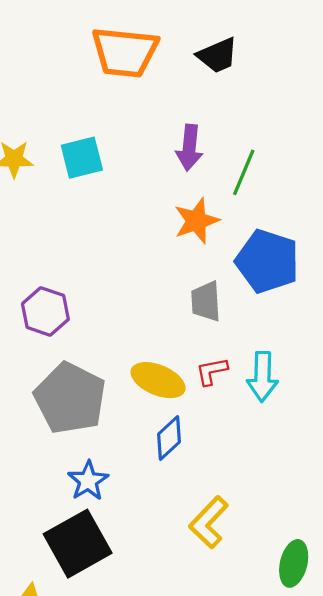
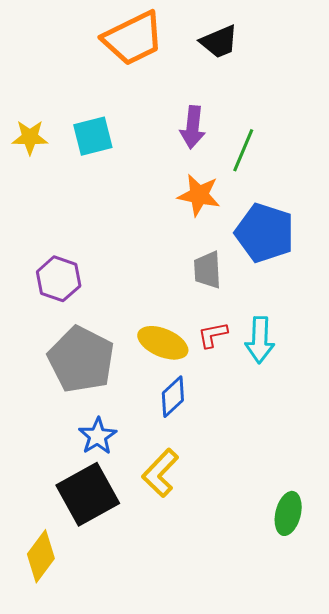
orange trapezoid: (125, 52) -> (133, 38), turned -32
orange star: (196, 221) -> (199, 195), turned 30
yellow L-shape: (209, 522) -> (160, 473), moved

